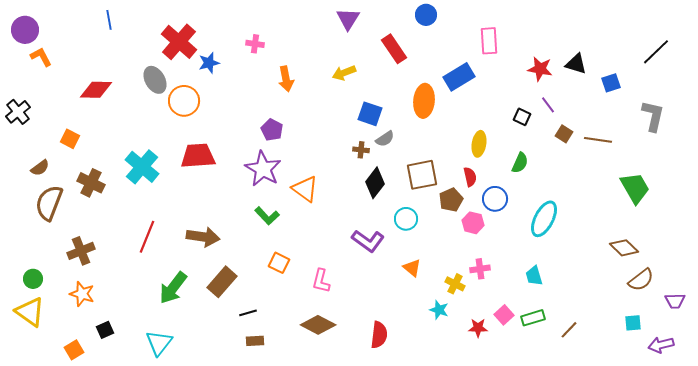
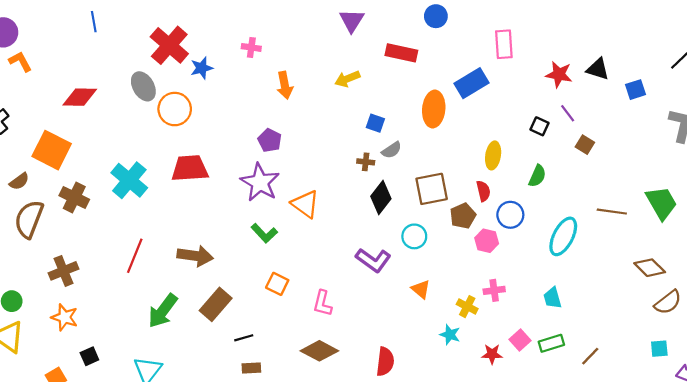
red rectangle: (394, 49) -> (401, 53), turned -44
blue square: (370, 114) -> (375, 123), size x0.7
orange square: (70, 139) -> (52, 150), size x1.8
brown line: (598, 140) -> (612, 212), moved

